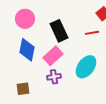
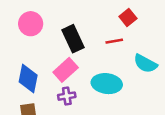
blue diamond: (27, 50) -> (28, 79), moved
cyan ellipse: (86, 67) -> (107, 84), turned 60

